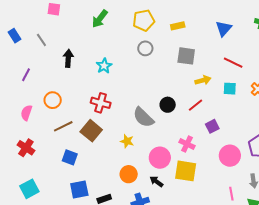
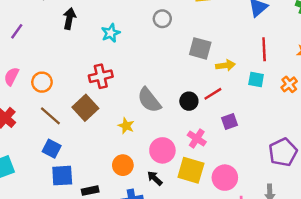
gray square: (186, 56) -> (200, 48), moved
red line: (233, 63) -> (264, 49), turned 54
orange circle: (53, 100) -> (42, 82), moved
red cross: (101, 103) -> (101, 76), turned -36
black circle: (168, 105) -> (189, 101), moved
brown line: (63, 126) -> (50, 116), moved, turned 60
pink circle: (230, 156) -> (225, 178), moved
blue square: (70, 157) -> (52, 149), moved

